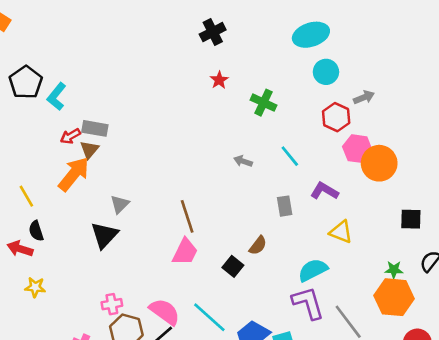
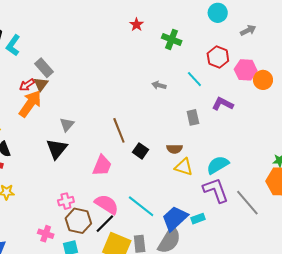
red hexagon: (336, 117) -> (218, 57), moved
gray rectangle: (95, 128) -> (44, 68), turned 42
red arrow: (70, 136) -> (27, 85), moved
orange circle: (379, 163) -> (263, 80), size x0.7
yellow triangle: (341, 232) -> (184, 167), moved
brown semicircle: (258, 245) -> (175, 149), turned 56
pink trapezoid: (185, 252) -> (102, 166), moved
black square: (233, 266) -> (141, 151), moved

